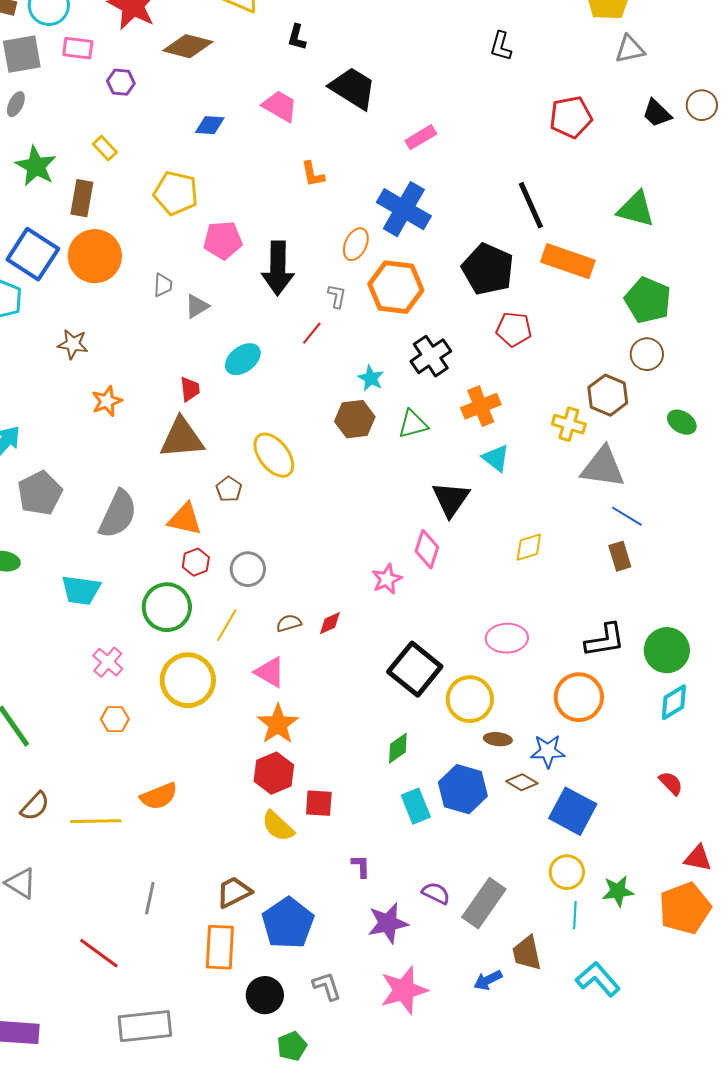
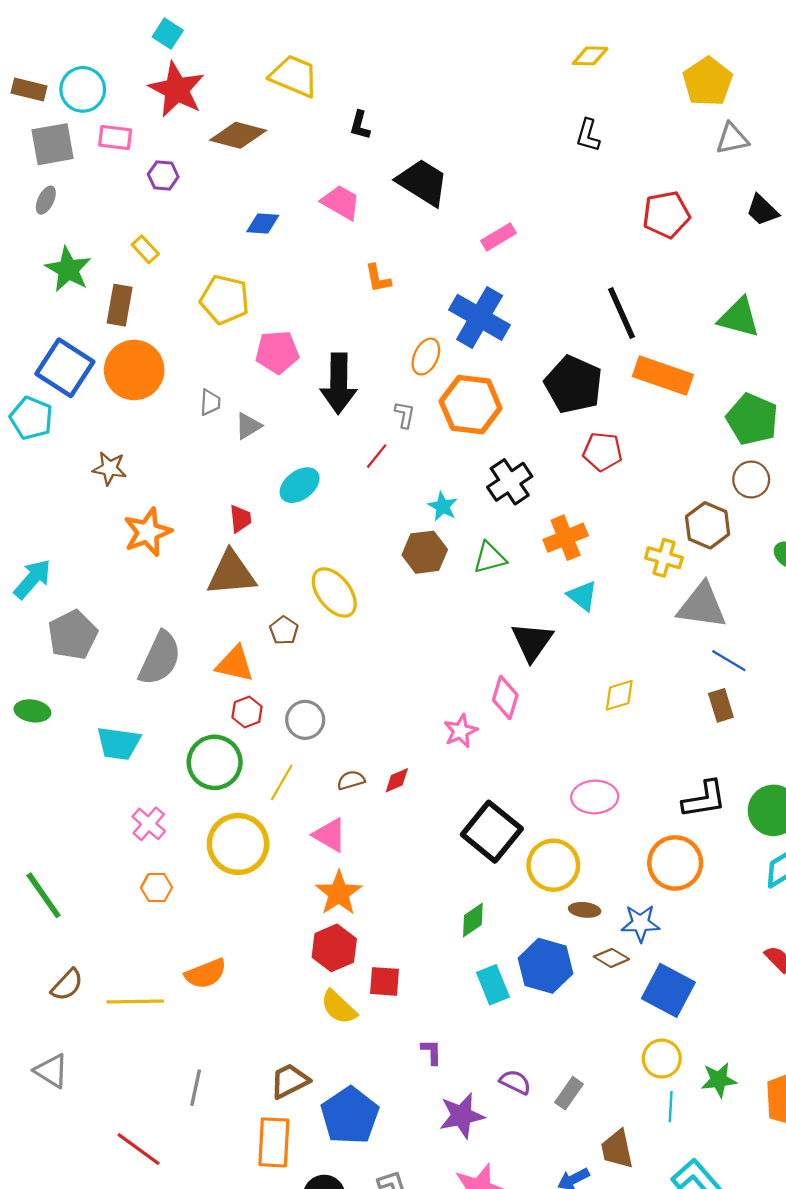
orange star: (107, 401) -> (148, 532), size x1.4
gray rectangle: (484, 903) -> (569, 1093), size x0.6

